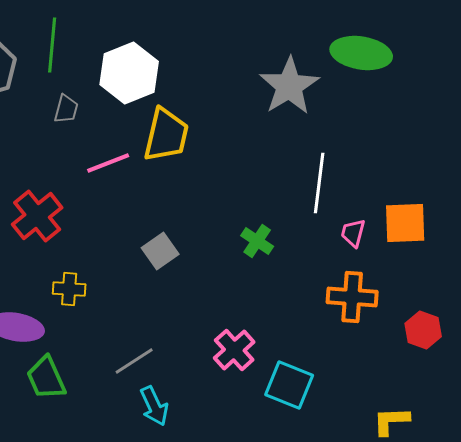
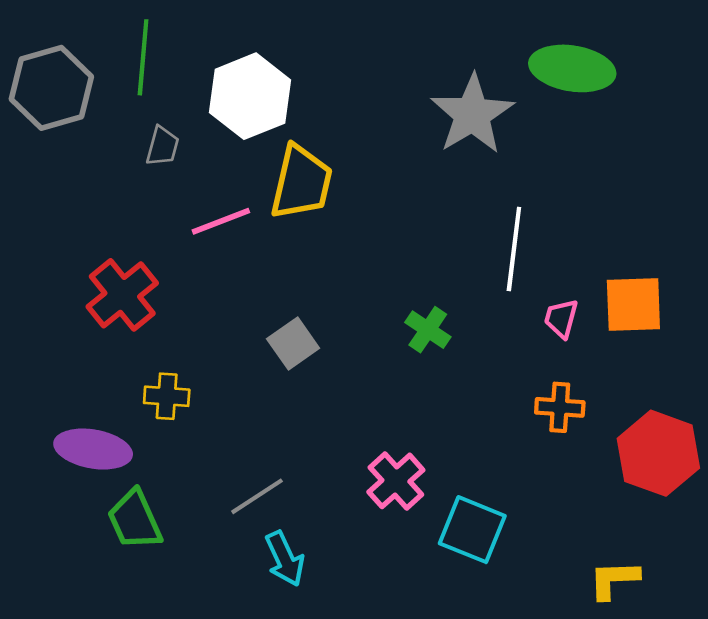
orange cross: (352, 297) -> (560, 407), size x0.7
red hexagon: (423, 330) -> (658, 453), size x1.6

